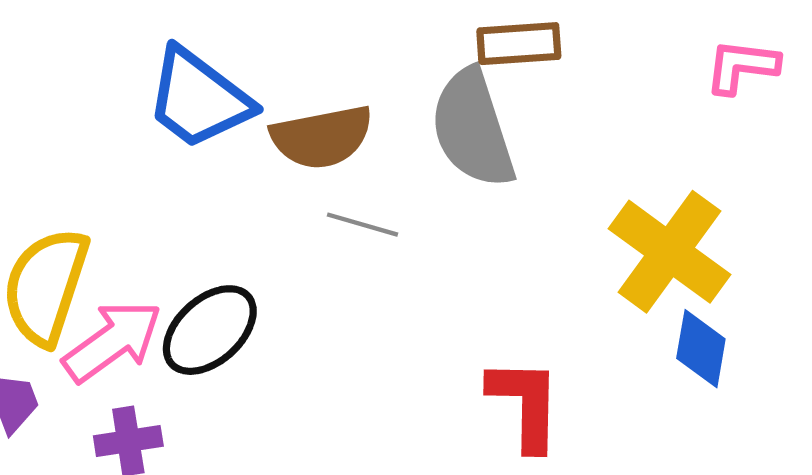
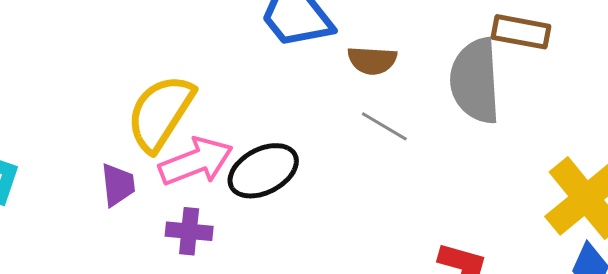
brown semicircle: (322, 137) -> (372, 60), size x0.7

